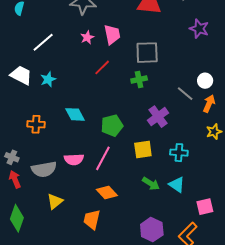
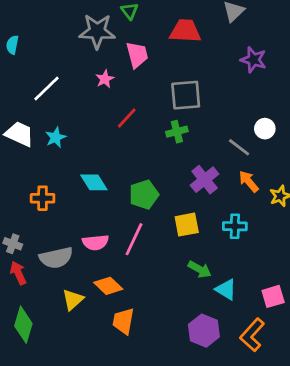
pink trapezoid: (112, 34) -> (137, 55), moved
orange arrow: (209, 104) -> (249, 181), moved, turned -60
cyan triangle: (177, 185) -> (226, 289), moved
orange diamond: (107, 192) -> (108, 286), moved

